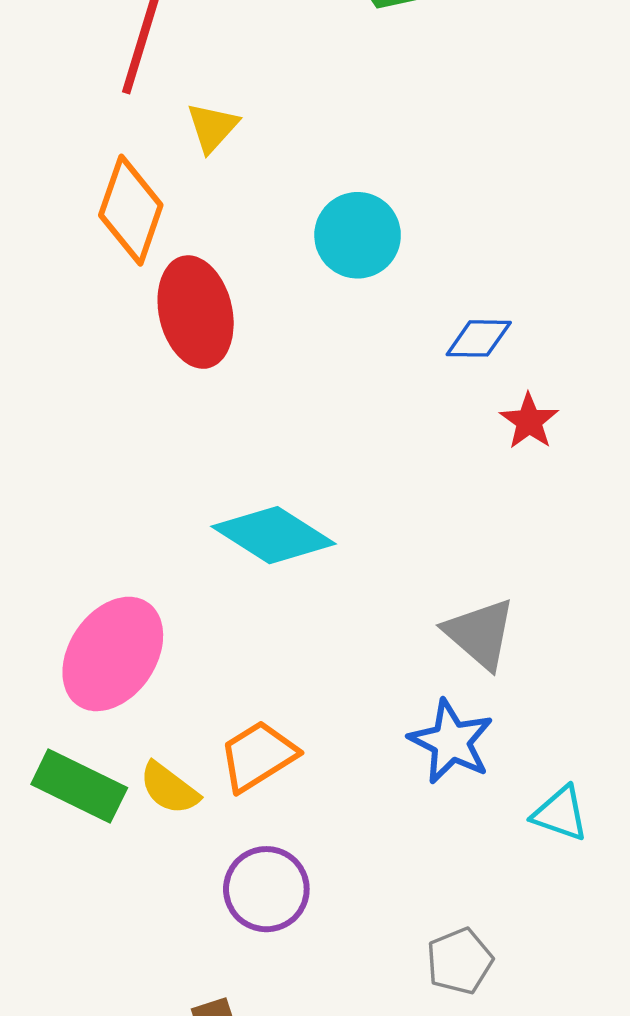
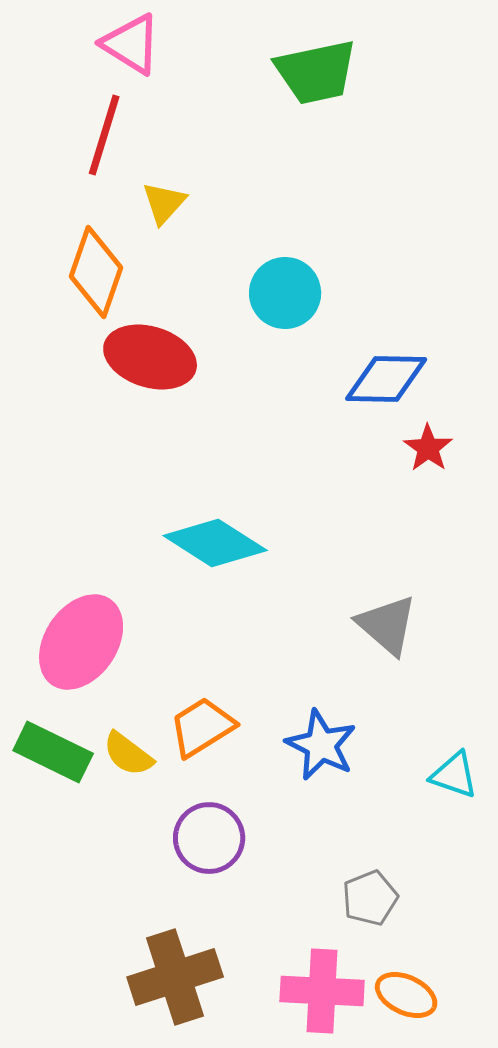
red ellipse: (196, 312) -> (150, 357), turned -60
blue diamond: (479, 338) -> (386, 379), size x1.5
blue star: (451, 742) -> (321, 745), moved

